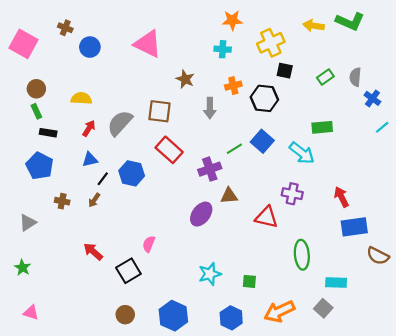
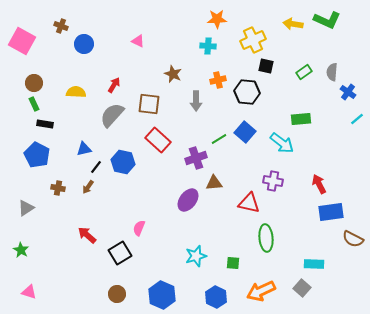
pink triangle: (148, 44) -> (138, 41), size x0.5
red arrow: (89, 128) -> (114, 85), moved
green ellipse: (302, 255) -> (266, 238), moved

